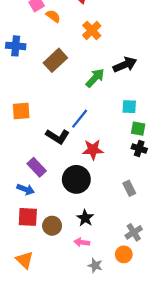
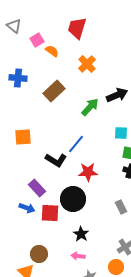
red square: (28, 217) -> (50, 213), moved
brown circle: (52, 226) -> (39, 254), moved

